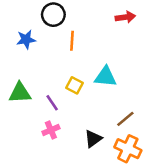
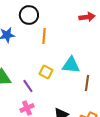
brown line: (125, 119) -> (87, 83), moved, turned -42

